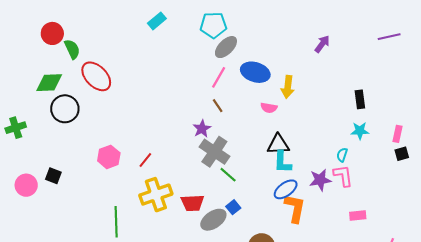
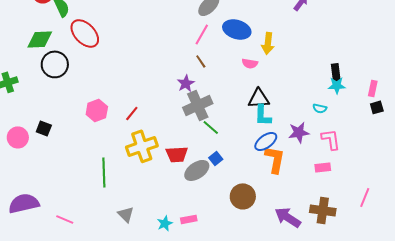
black rectangle: (360, 99) -> (336, 72), moved
gray cross: (214, 152) -> (198, 105), turned 32
cyan semicircle: (342, 155) -> (320, 108), turned -96
pink L-shape: (343, 176) -> (331, 139), moved
pink rectangle: (358, 215) -> (323, 167), moved

